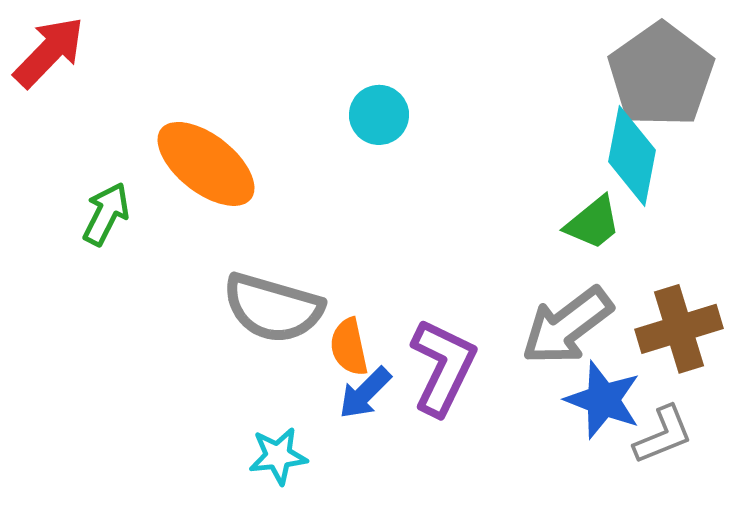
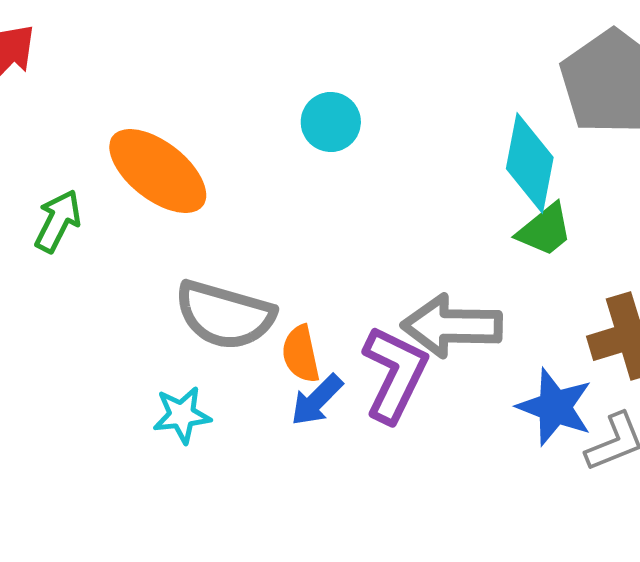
cyan diamond: (632, 156) -> (530, 163), moved
gray arrow: (567, 326) -> (452, 326), moved, turned 38
cyan star: (278, 456) -> (182, 415), moved

